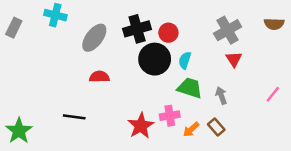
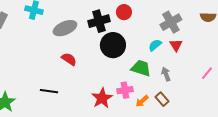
red circle: (168, 33) -> (124, 12), moved
gray ellipse: (94, 38) -> (65, 28), turned 30
cyan semicircle: (185, 60) -> (155, 45), moved, turned 32
red semicircle: (99, 77) -> (69, 59), turned 35

